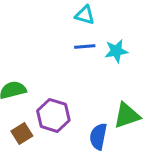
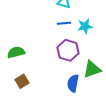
purple hexagon: (53, 115) -> (68, 50), moved

